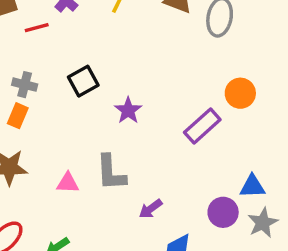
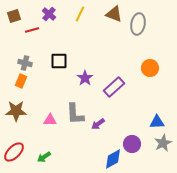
black square: (83, 81) -> (59, 61), turned 30
purple rectangle: (202, 126) -> (114, 87), moved
purple arrow: (151, 209) -> (98, 124), moved
purple circle: (223, 212) -> (132, 144), moved

